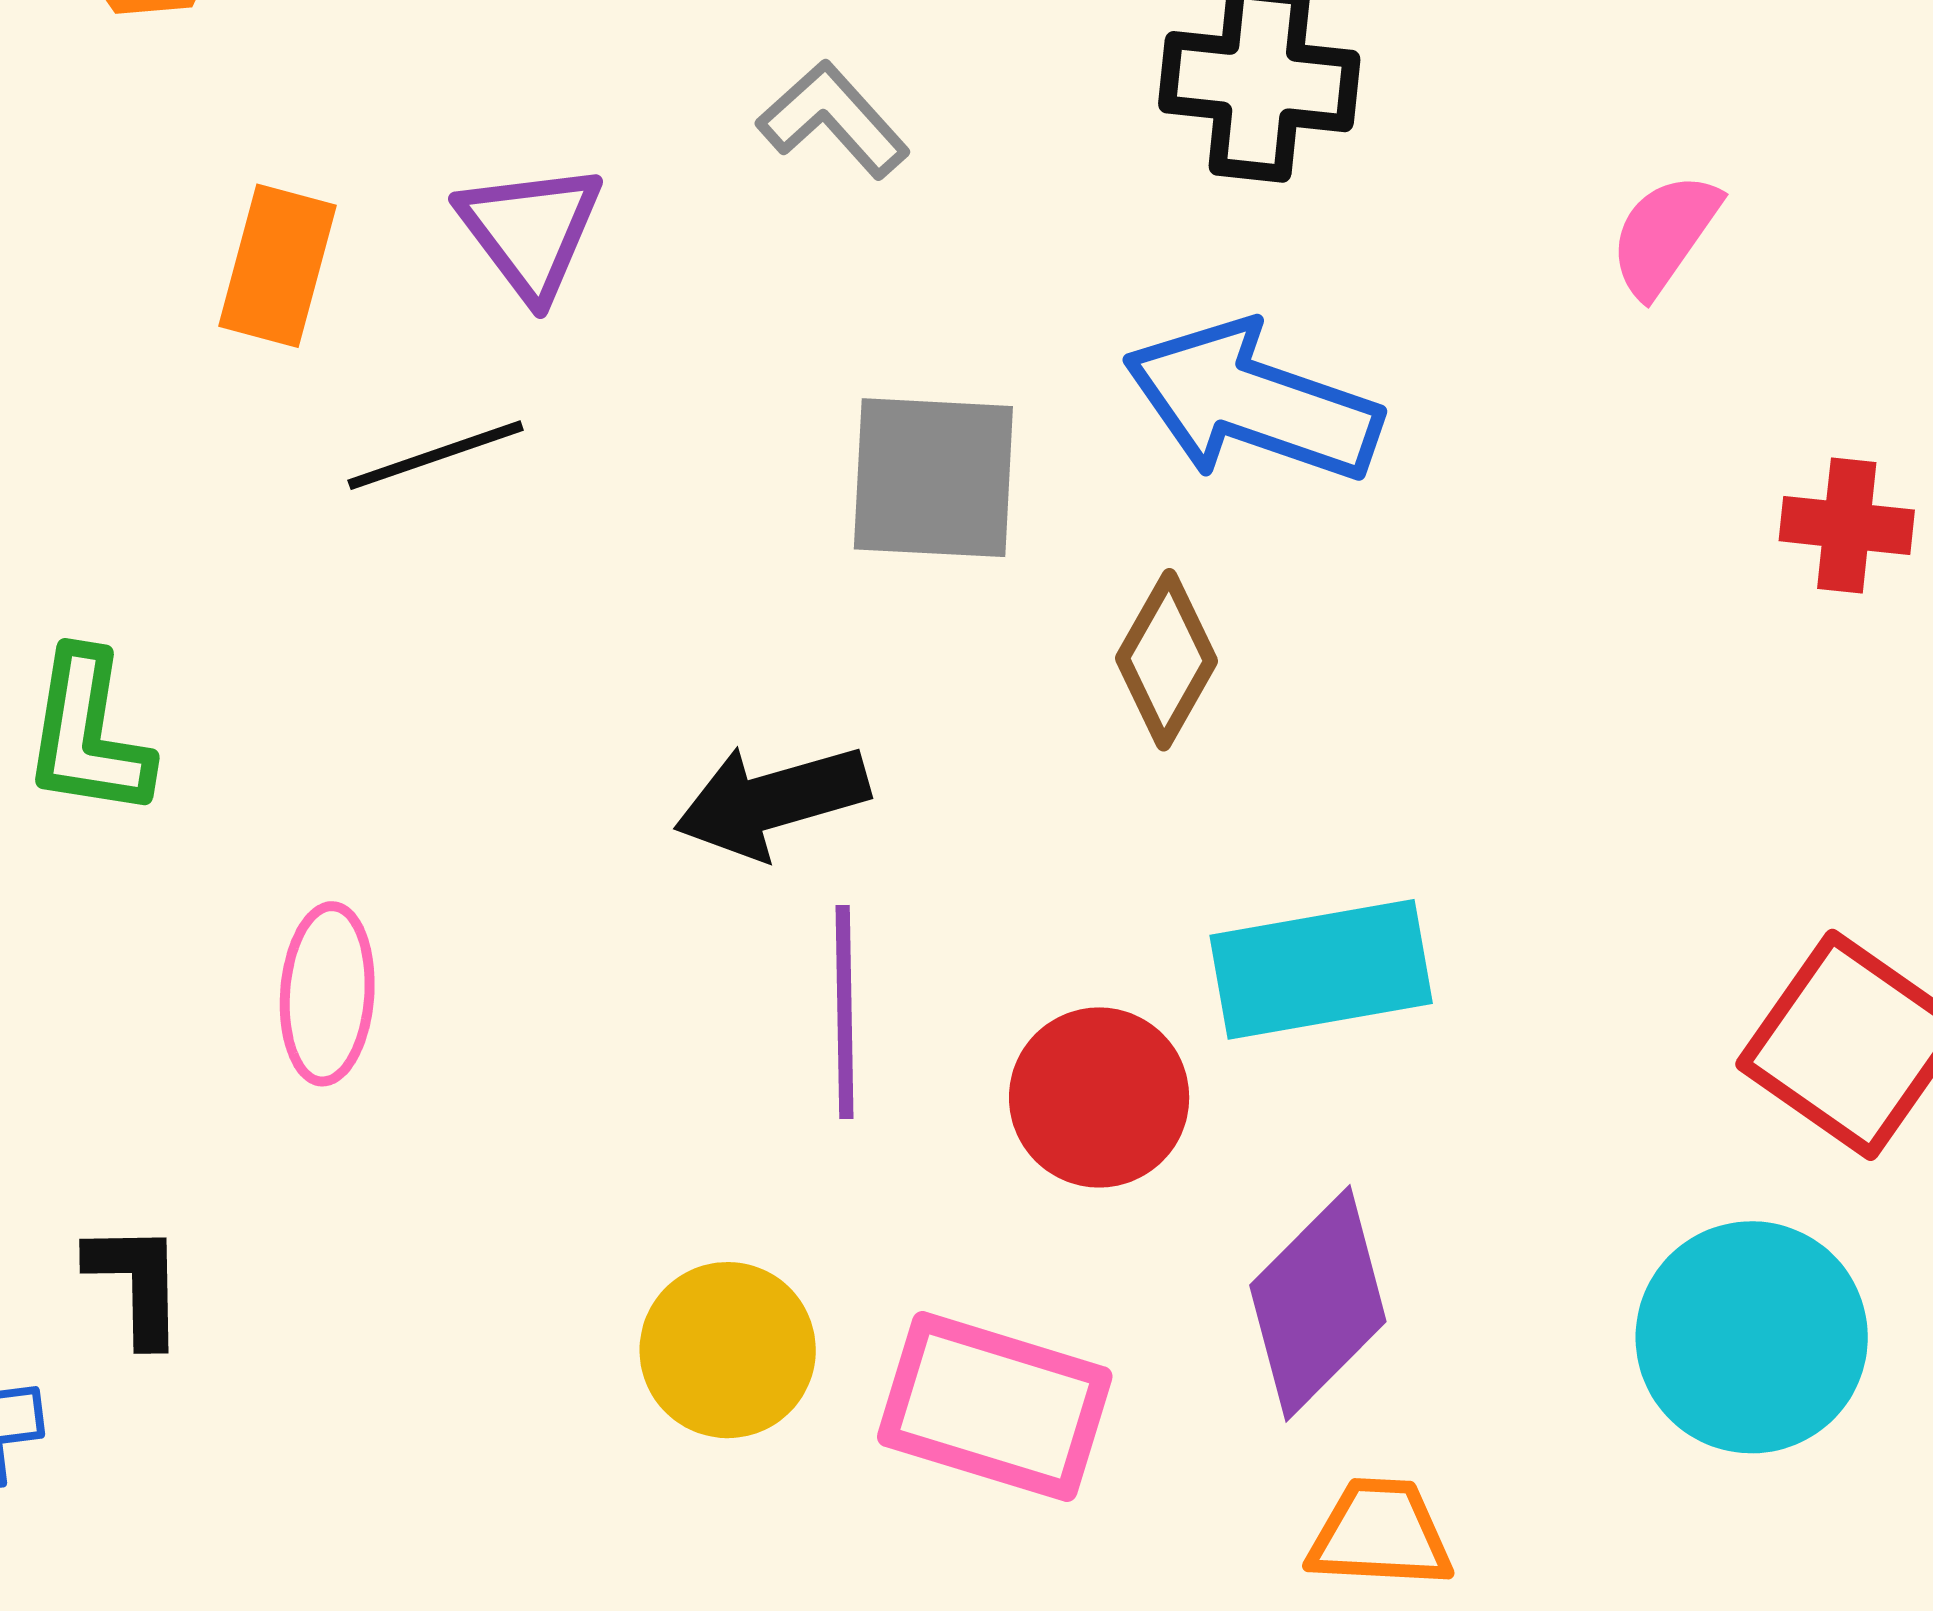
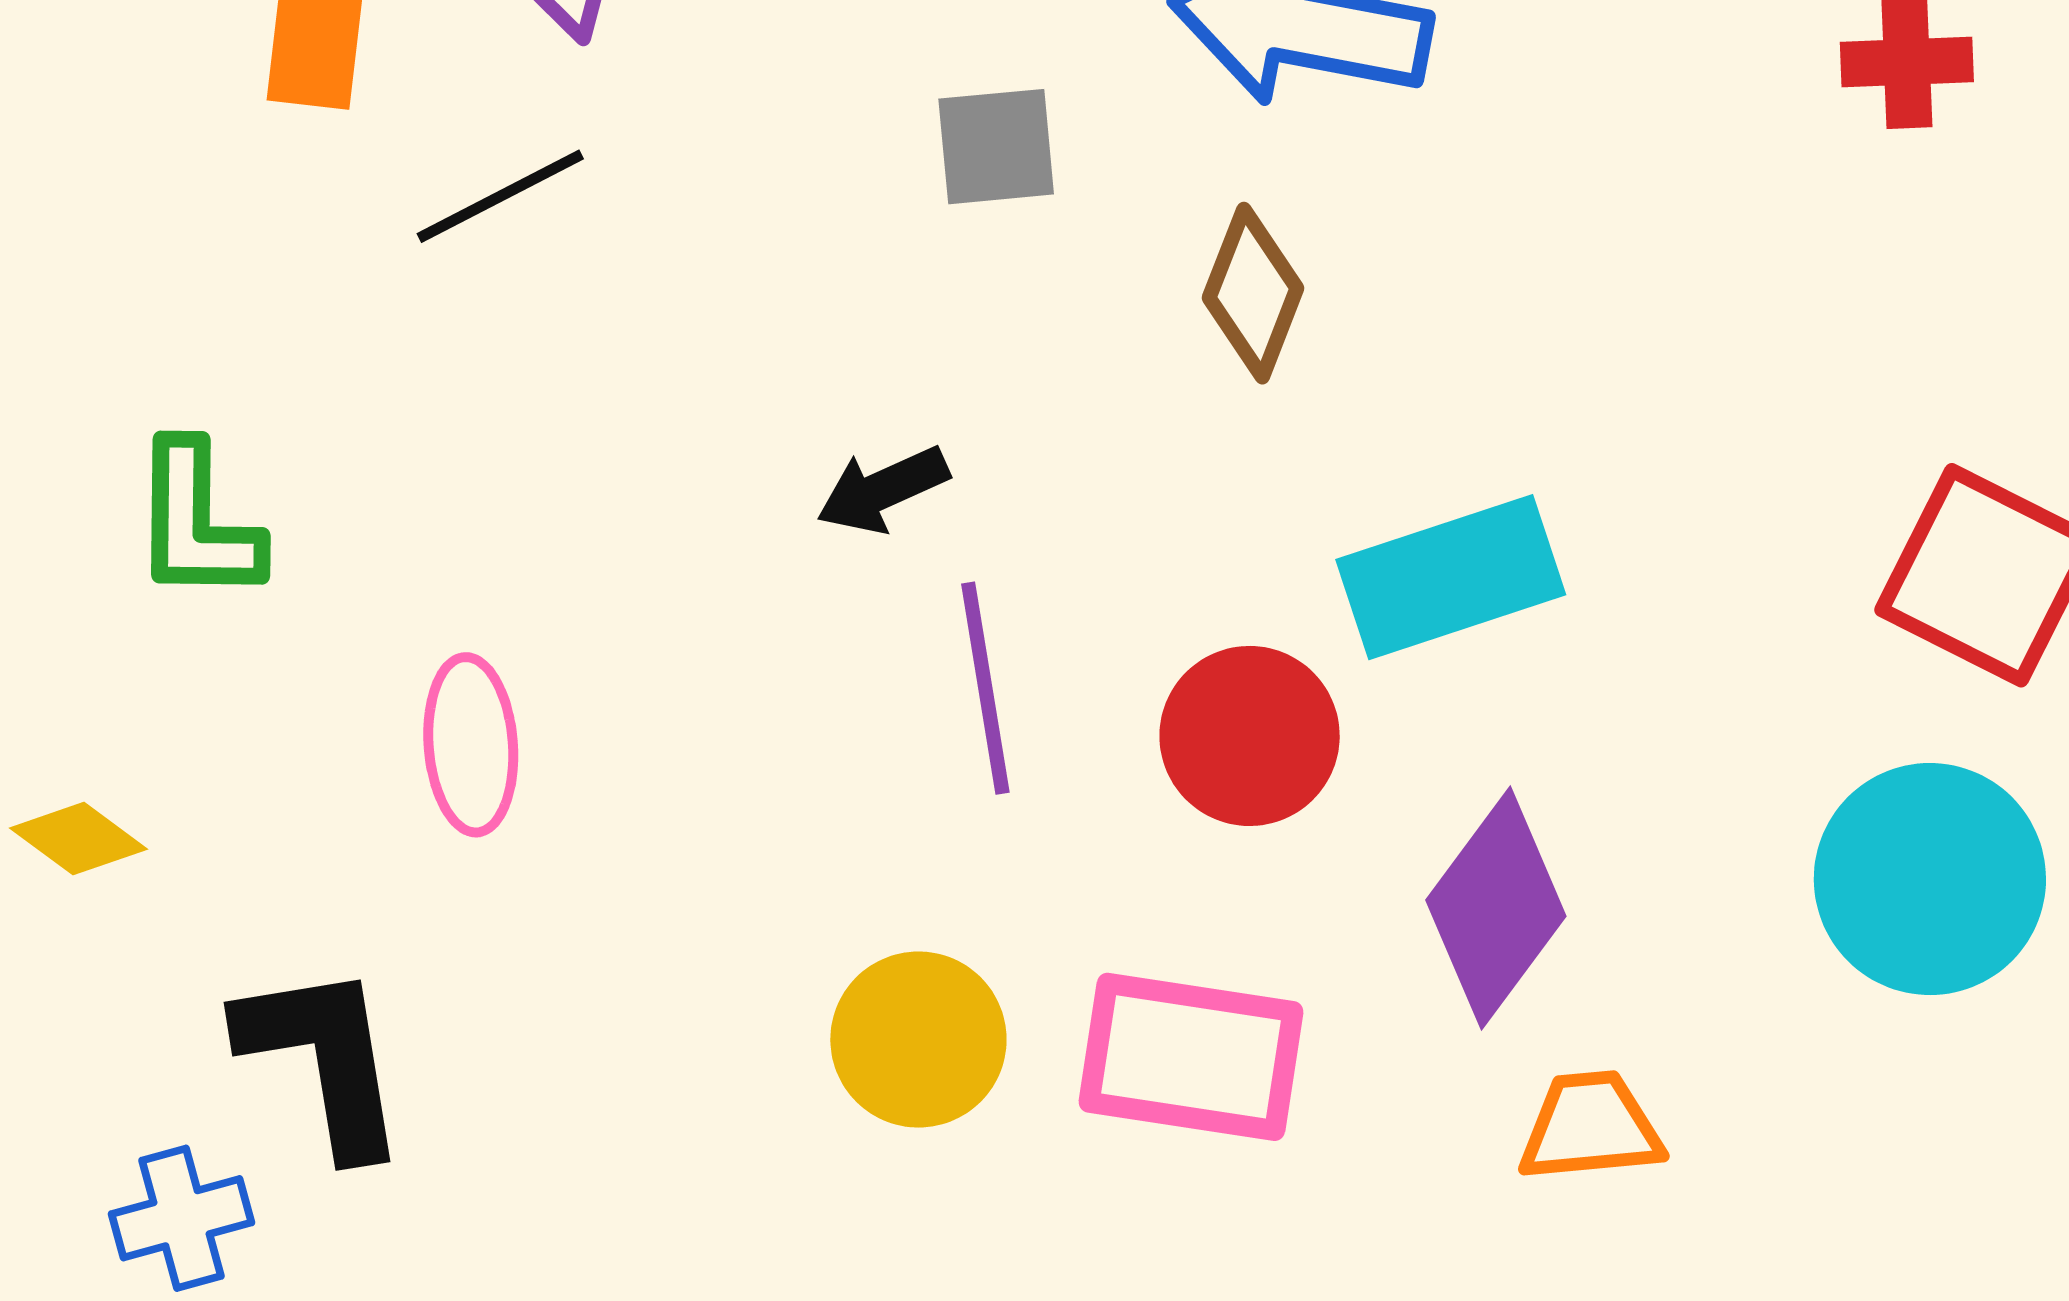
gray square: (933, 478) -> (996, 147), size x0.7
black arrow: (772, 801) -> (883, 490), size x0.7
black L-shape: (136, 1283) -> (324, 1059), size x1.6

